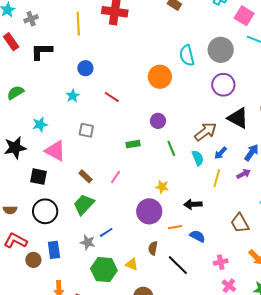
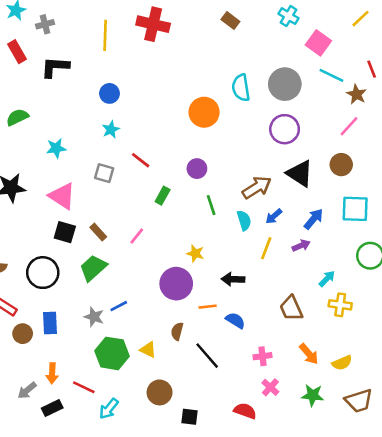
cyan star: (73, 96) -> (111, 130), moved
red line: (112, 97) -> (141, 160), moved
cyan star: (40, 124) -> (56, 148), moved
green rectangle: (133, 144) -> (163, 196), turned -56
black square: (38, 177) -> (65, 232), moved

